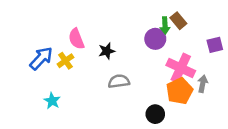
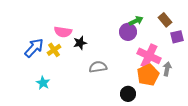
brown rectangle: (178, 21) -> (165, 20), moved
green arrow: (165, 25) -> (136, 21), turned -112
pink semicircle: (76, 39) -> (63, 32), turned -60
black star: (107, 51) -> (80, 43), moved

